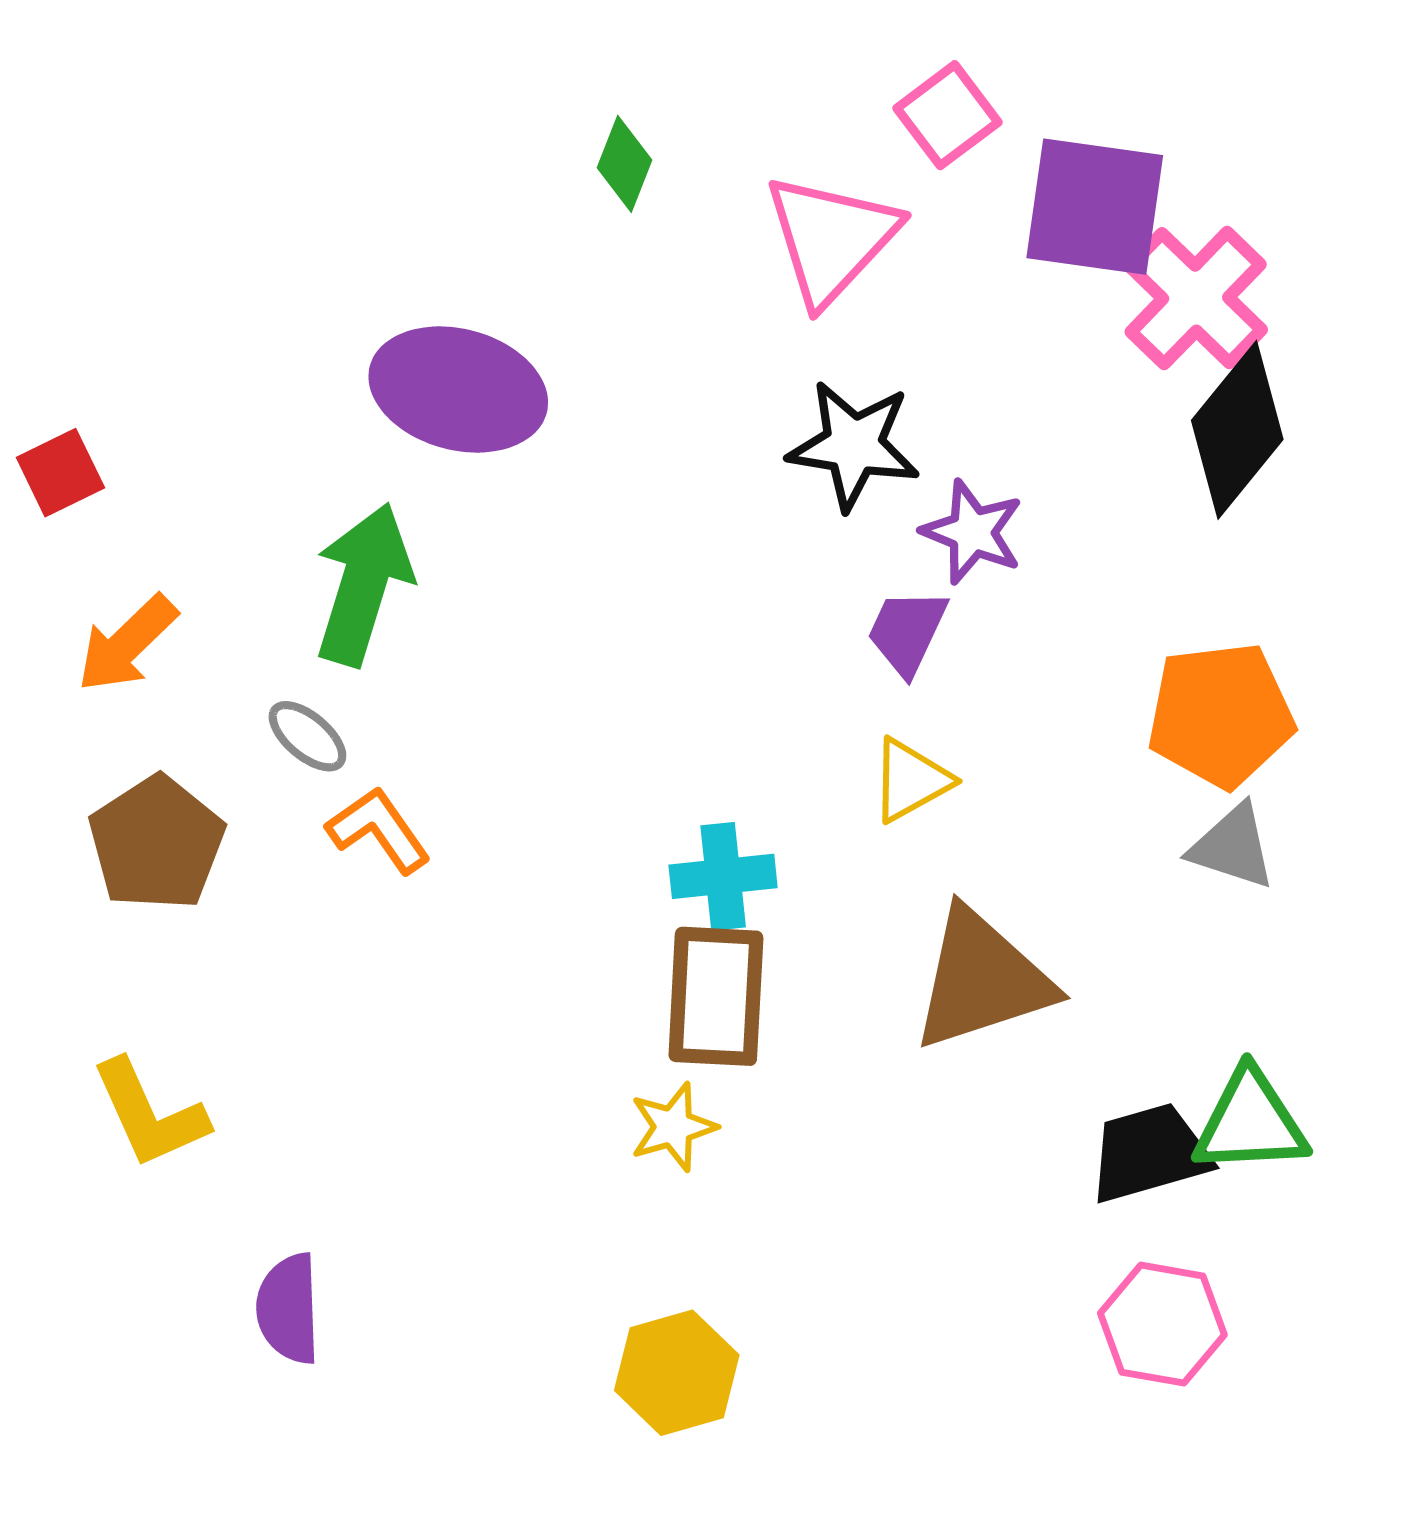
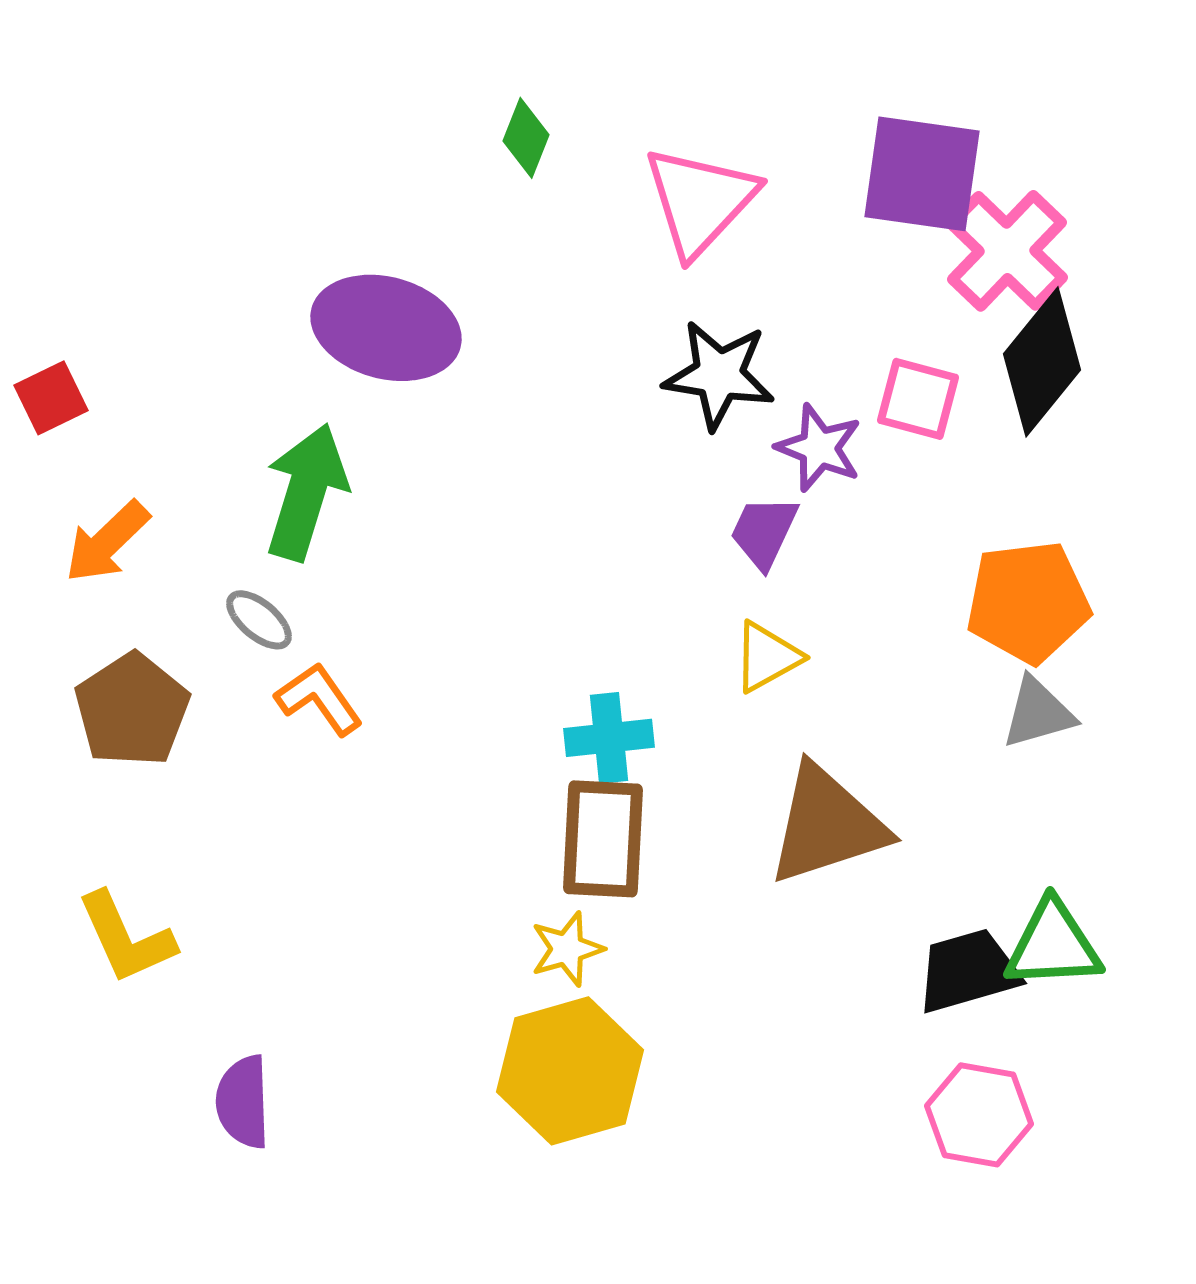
pink square: (948, 115) -> (918, 399), moved, turned -38
gray triangle: (1232, 847) -> (1038, 713), turned -34
yellow hexagon: (677, 1373) -> (570, 1071), moved, size x1.4

